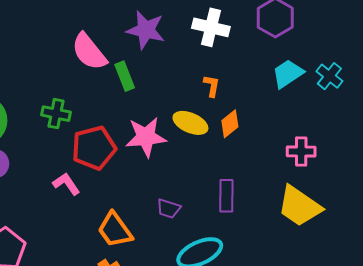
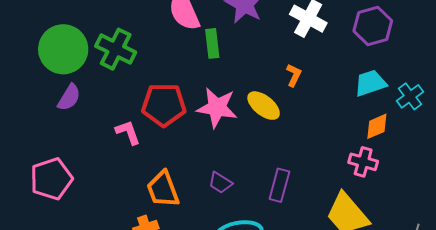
green cross: (56, 114) -> (116, 49), moved, size x1.4
orange diamond: (230, 124) -> (377, 126), moved

